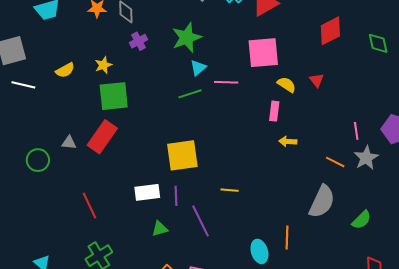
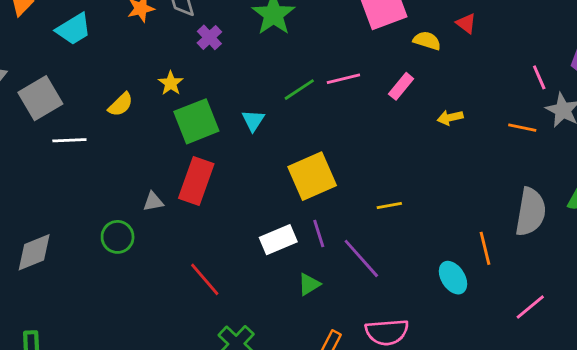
cyan triangle: (198, 68) -> (253, 120), moved
pink line: (226, 82) -> (343, 79), moved
pink rectangle: (274, 111) -> (401, 86), moved, turned 48
gray semicircle: (322, 201) -> (531, 212), moved

